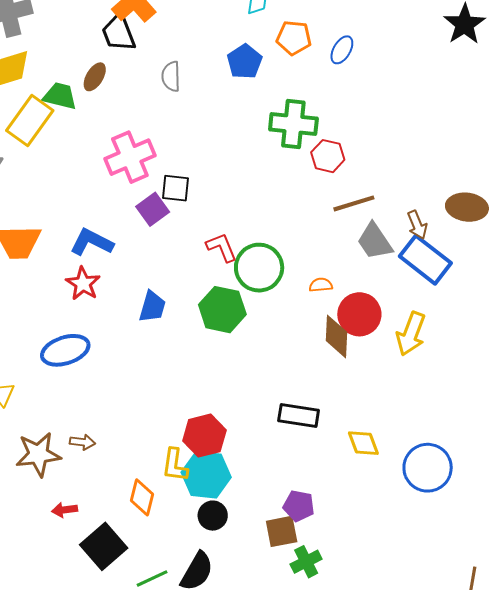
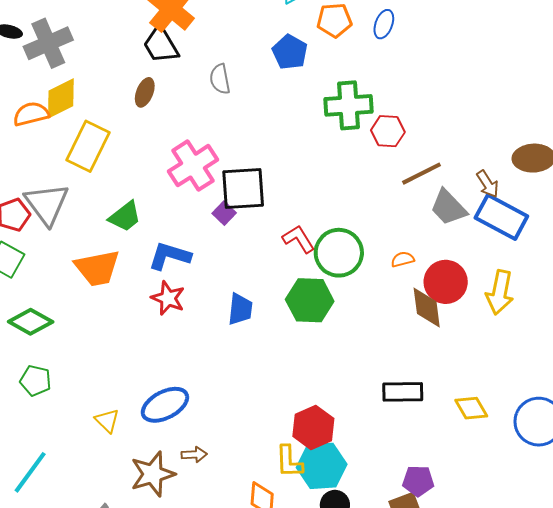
green trapezoid: (60, 96) -> (125, 216), moved, turned 138
black square: (175, 188) -> (243, 188), size x1.6
purple square: (153, 209) -> (224, 213), size x0.7
blue ellipse: (65, 350) -> (165, 405), moved

